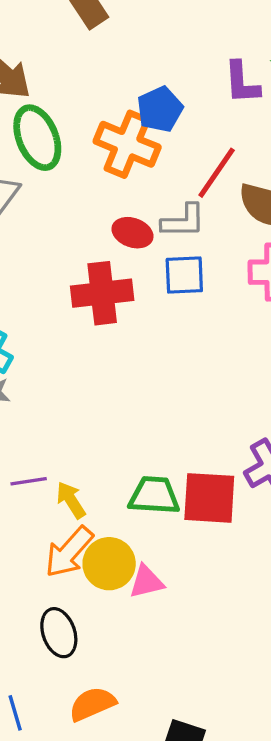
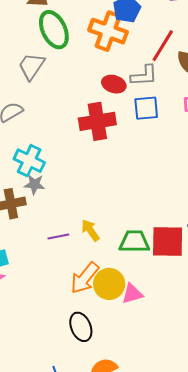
yellow arrow: (71, 500) -> (90, 230), moved

